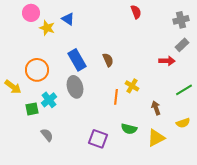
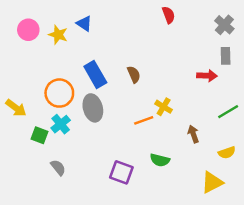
pink circle: (31, 13) -> (28, 30), moved
gray cross: (181, 20) -> (224, 25), turned -35
gray rectangle: (182, 45) -> (226, 56), turned -48
orange circle: (37, 70) -> (59, 93), moved
orange line: (116, 97) -> (144, 120), turned 63
green square: (32, 109) -> (39, 135), turned 32
yellow triangle: (156, 138) -> (212, 182), moved

